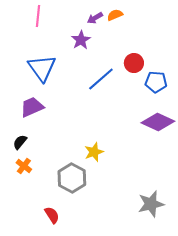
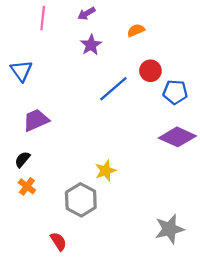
orange semicircle: (115, 15) -> (136, 30), moved
purple arrow: (95, 18) -> (86, 13), moved
blue triangle: (42, 68) -> (21, 71), moved, size x0.7

